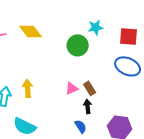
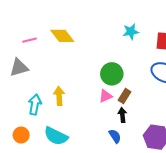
green circle: (78, 45) -> (112, 74), moved
brown rectangle: (90, 88) -> (124, 96), turned 64

